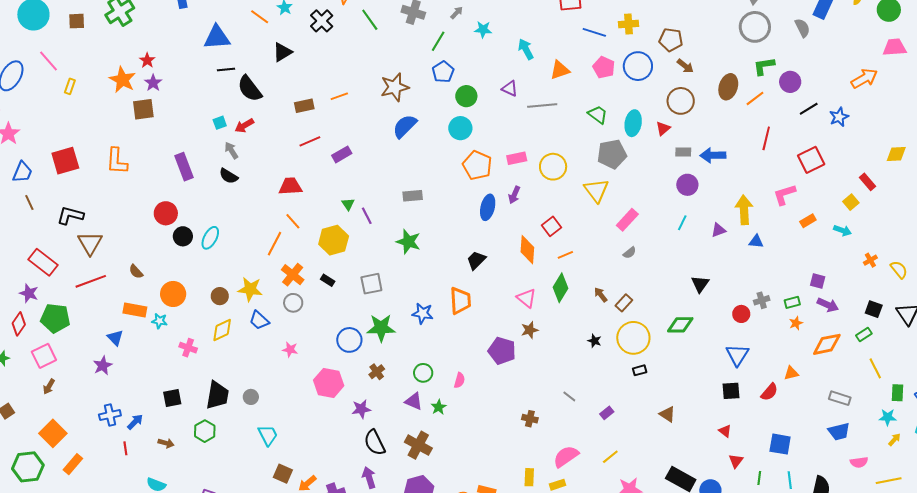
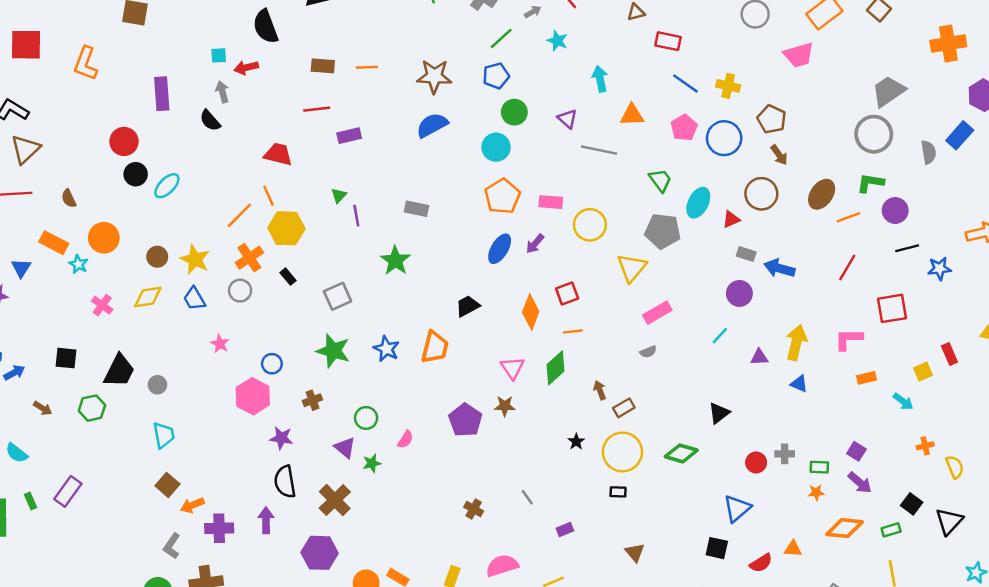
yellow hexagon: (334, 240) -> (286, 228), moved
gray square: (371, 284) -> (338, 296), turned -30
blue circle: (349, 340) -> (272, 364), moved, size x0.7

